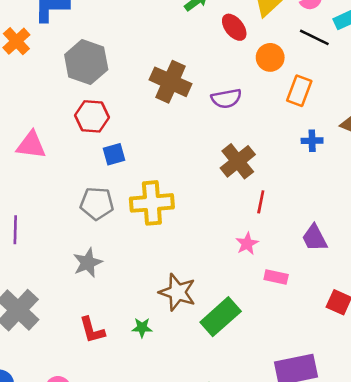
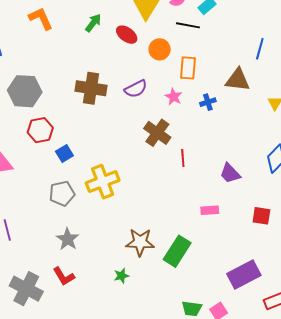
pink star: (247, 244) -> (174, 97), moved
red L-shape: (92, 330) -> (64, 276), moved

